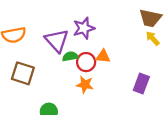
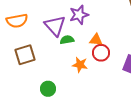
red circle: (86, 62) -> (101, 53), moved
brown square: (23, 73) -> (25, 55), turned -35

